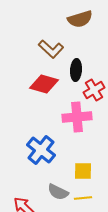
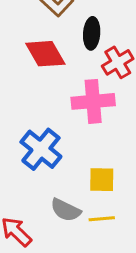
red diamond: (44, 84) -> (45, 54), turned 44

